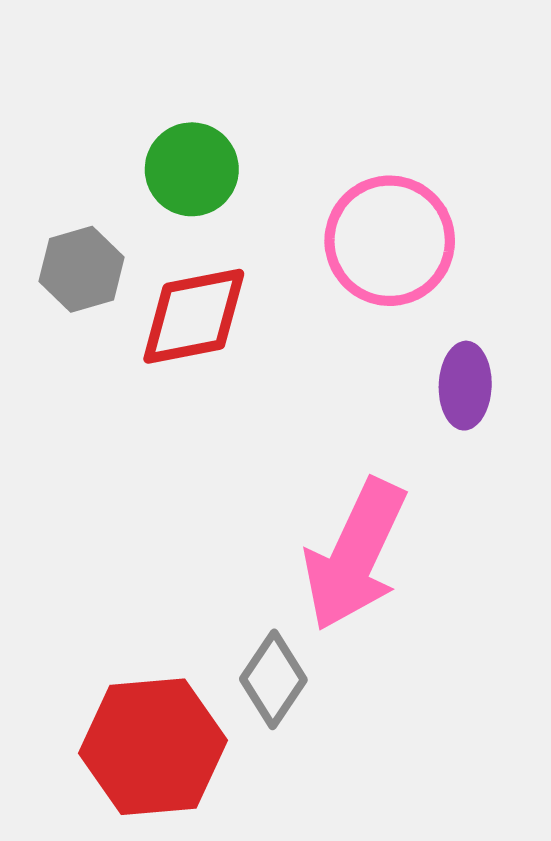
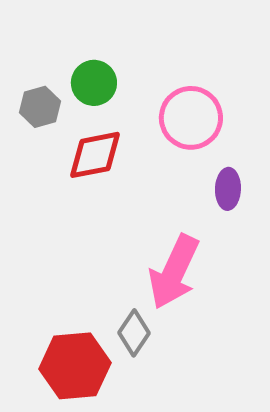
gray hexagon: (82, 269) -> (40, 107), moved

